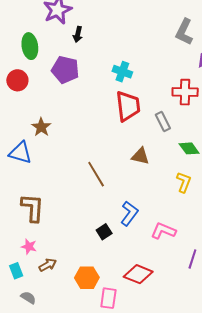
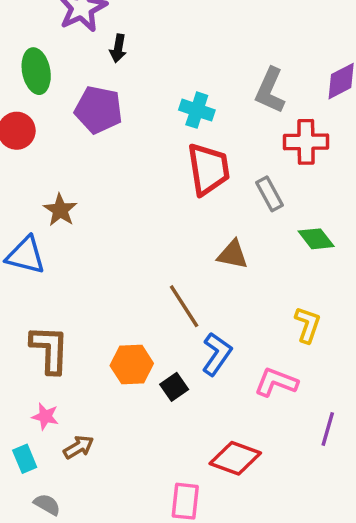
gray L-shape: (184, 32) -> (270, 90), moved
brown line: (96, 174) -> (184, 306), moved
yellow L-shape: (184, 182) -> (308, 325), moved
orange hexagon: (87, 278) -> (132, 365), moved

